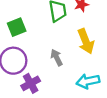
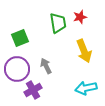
gray arrow: (57, 57) -> (46, 66), moved

